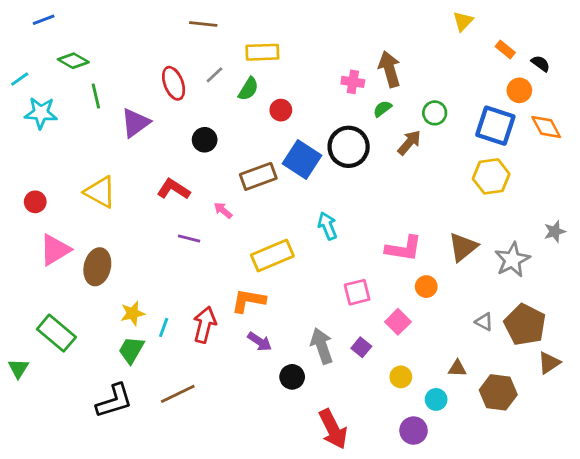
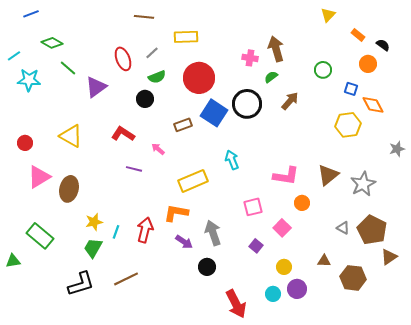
green semicircle: (248, 89) -> (157, 77), moved, turned 36
green line: (96, 96) -> (68, 68), turned -36
red circle: (281, 110) -> (199, 78), size x2.0
green circle: (435, 113) -> (323, 70), moved
blue square: (495, 126) -> (351, 89), size x0.5
orange diamond: (546, 127) -> (373, 105), moved
brown rectangle: (258, 176) -> (183, 125), size x0.7
gray star: (555, 231) -> (397, 149), moved
gray arrow: (322, 346) -> (213, 233), moved
green triangle: (18, 368) -> (13, 261), turned 49
cyan circle: (436, 399) -> (273, 294), moved
purple circle: (414, 431) -> (297, 289), moved

